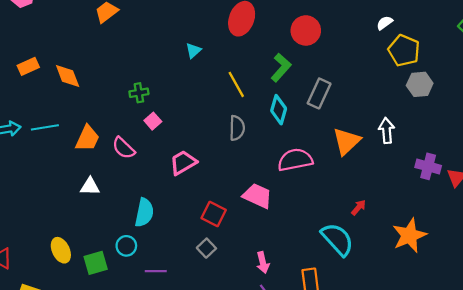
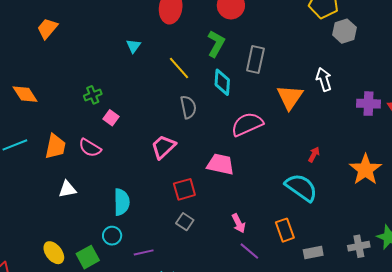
pink trapezoid: (183, 163) -> (163, 147), moved
red square: (214, 214) -> (184, 189), turned -30

